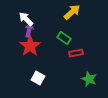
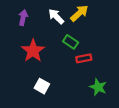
white arrow: (26, 19) -> (56, 16), moved
purple arrow: (29, 30) -> (23, 18), moved

